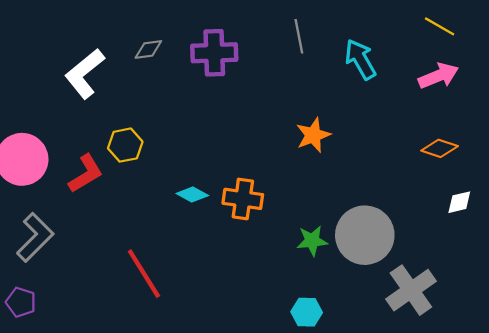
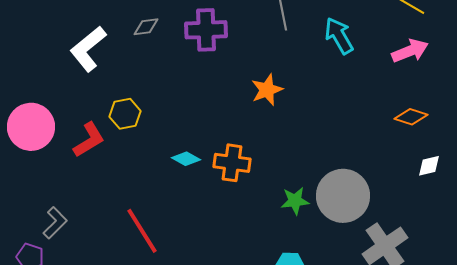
orange star: (313, 135) -> (267, 90), moved
gray L-shape: (35, 237) -> (55, 223), moved, size x0.7

